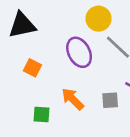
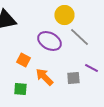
purple ellipse: (79, 52) -> (49, 41), turned -35
orange square: (32, 68) -> (23, 60), moved

